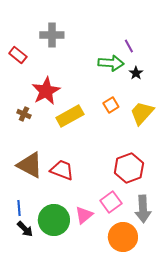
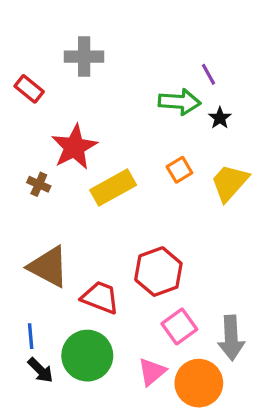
red hexagon: (129, 168) -> (158, 272), moved
red trapezoid: (62, 170) -> (100, 297), moved
pink triangle: (84, 215) -> (152, 372), moved

